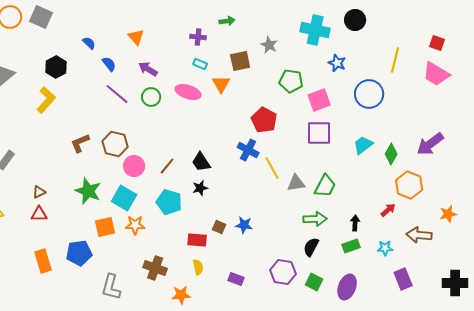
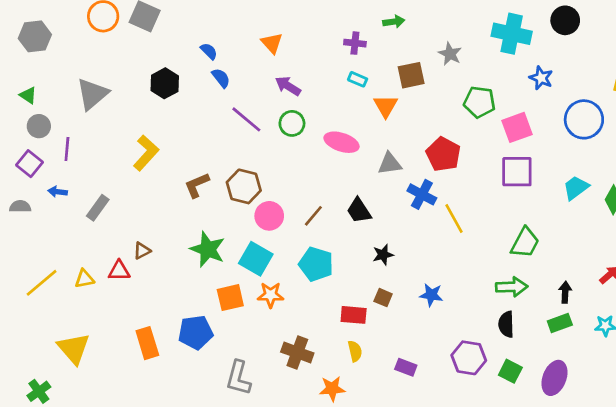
blue semicircle: (109, 64) -> (221, 78), moved
pink ellipse: (188, 92) -> (342, 142), moved
yellow L-shape: (46, 100) -> (146, 153), moved
gray triangle: (296, 183) -> (390, 164), moved
black star: (200, 188) -> (383, 255), moved
red triangle: (39, 214) -> (119, 271), moved
blue star: (244, 225) -> (431, 295), moved
black semicircle: (311, 247) -> (506, 324), turned -30

